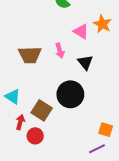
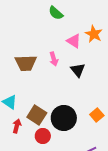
black circle: (70, 94) -> (64, 118), moved
orange square: (106, 130) -> (97, 115), moved, turned 32
red circle: (35, 136) -> (43, 136), moved

